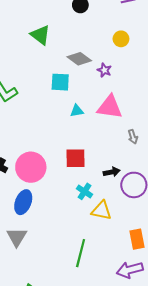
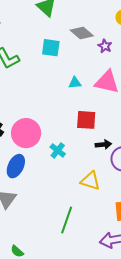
cyan square: (60, 82) -> (51, 48), moved
red square: (76, 158) -> (86, 120), moved
cyan cross: (84, 191) -> (58, 150), moved

